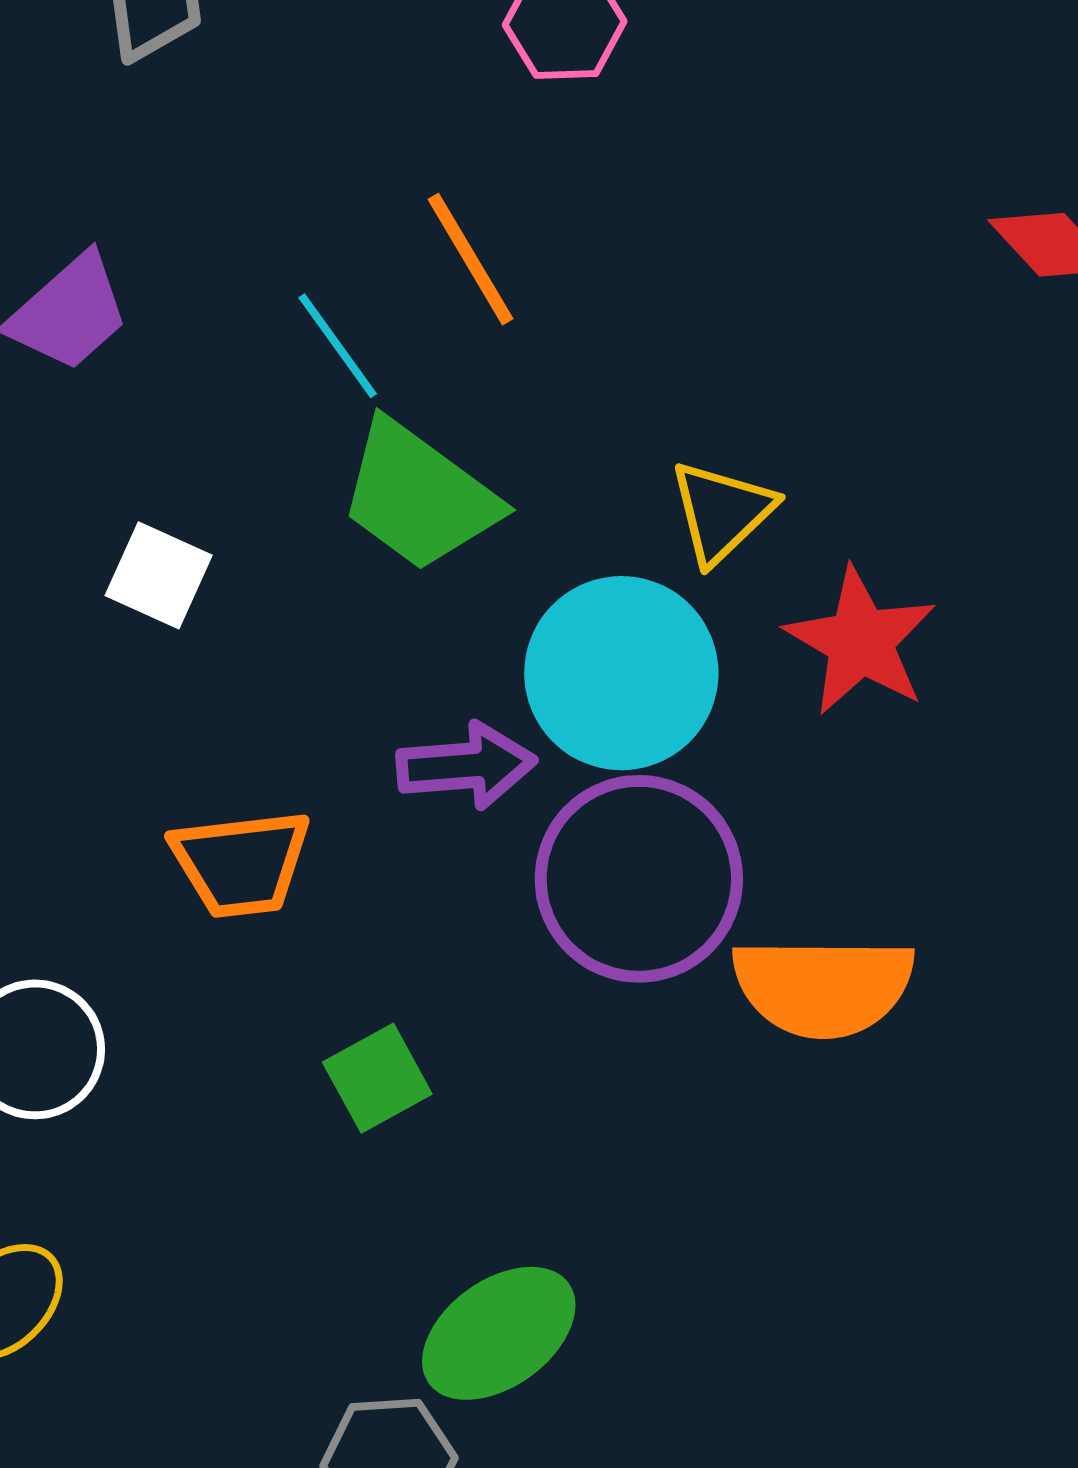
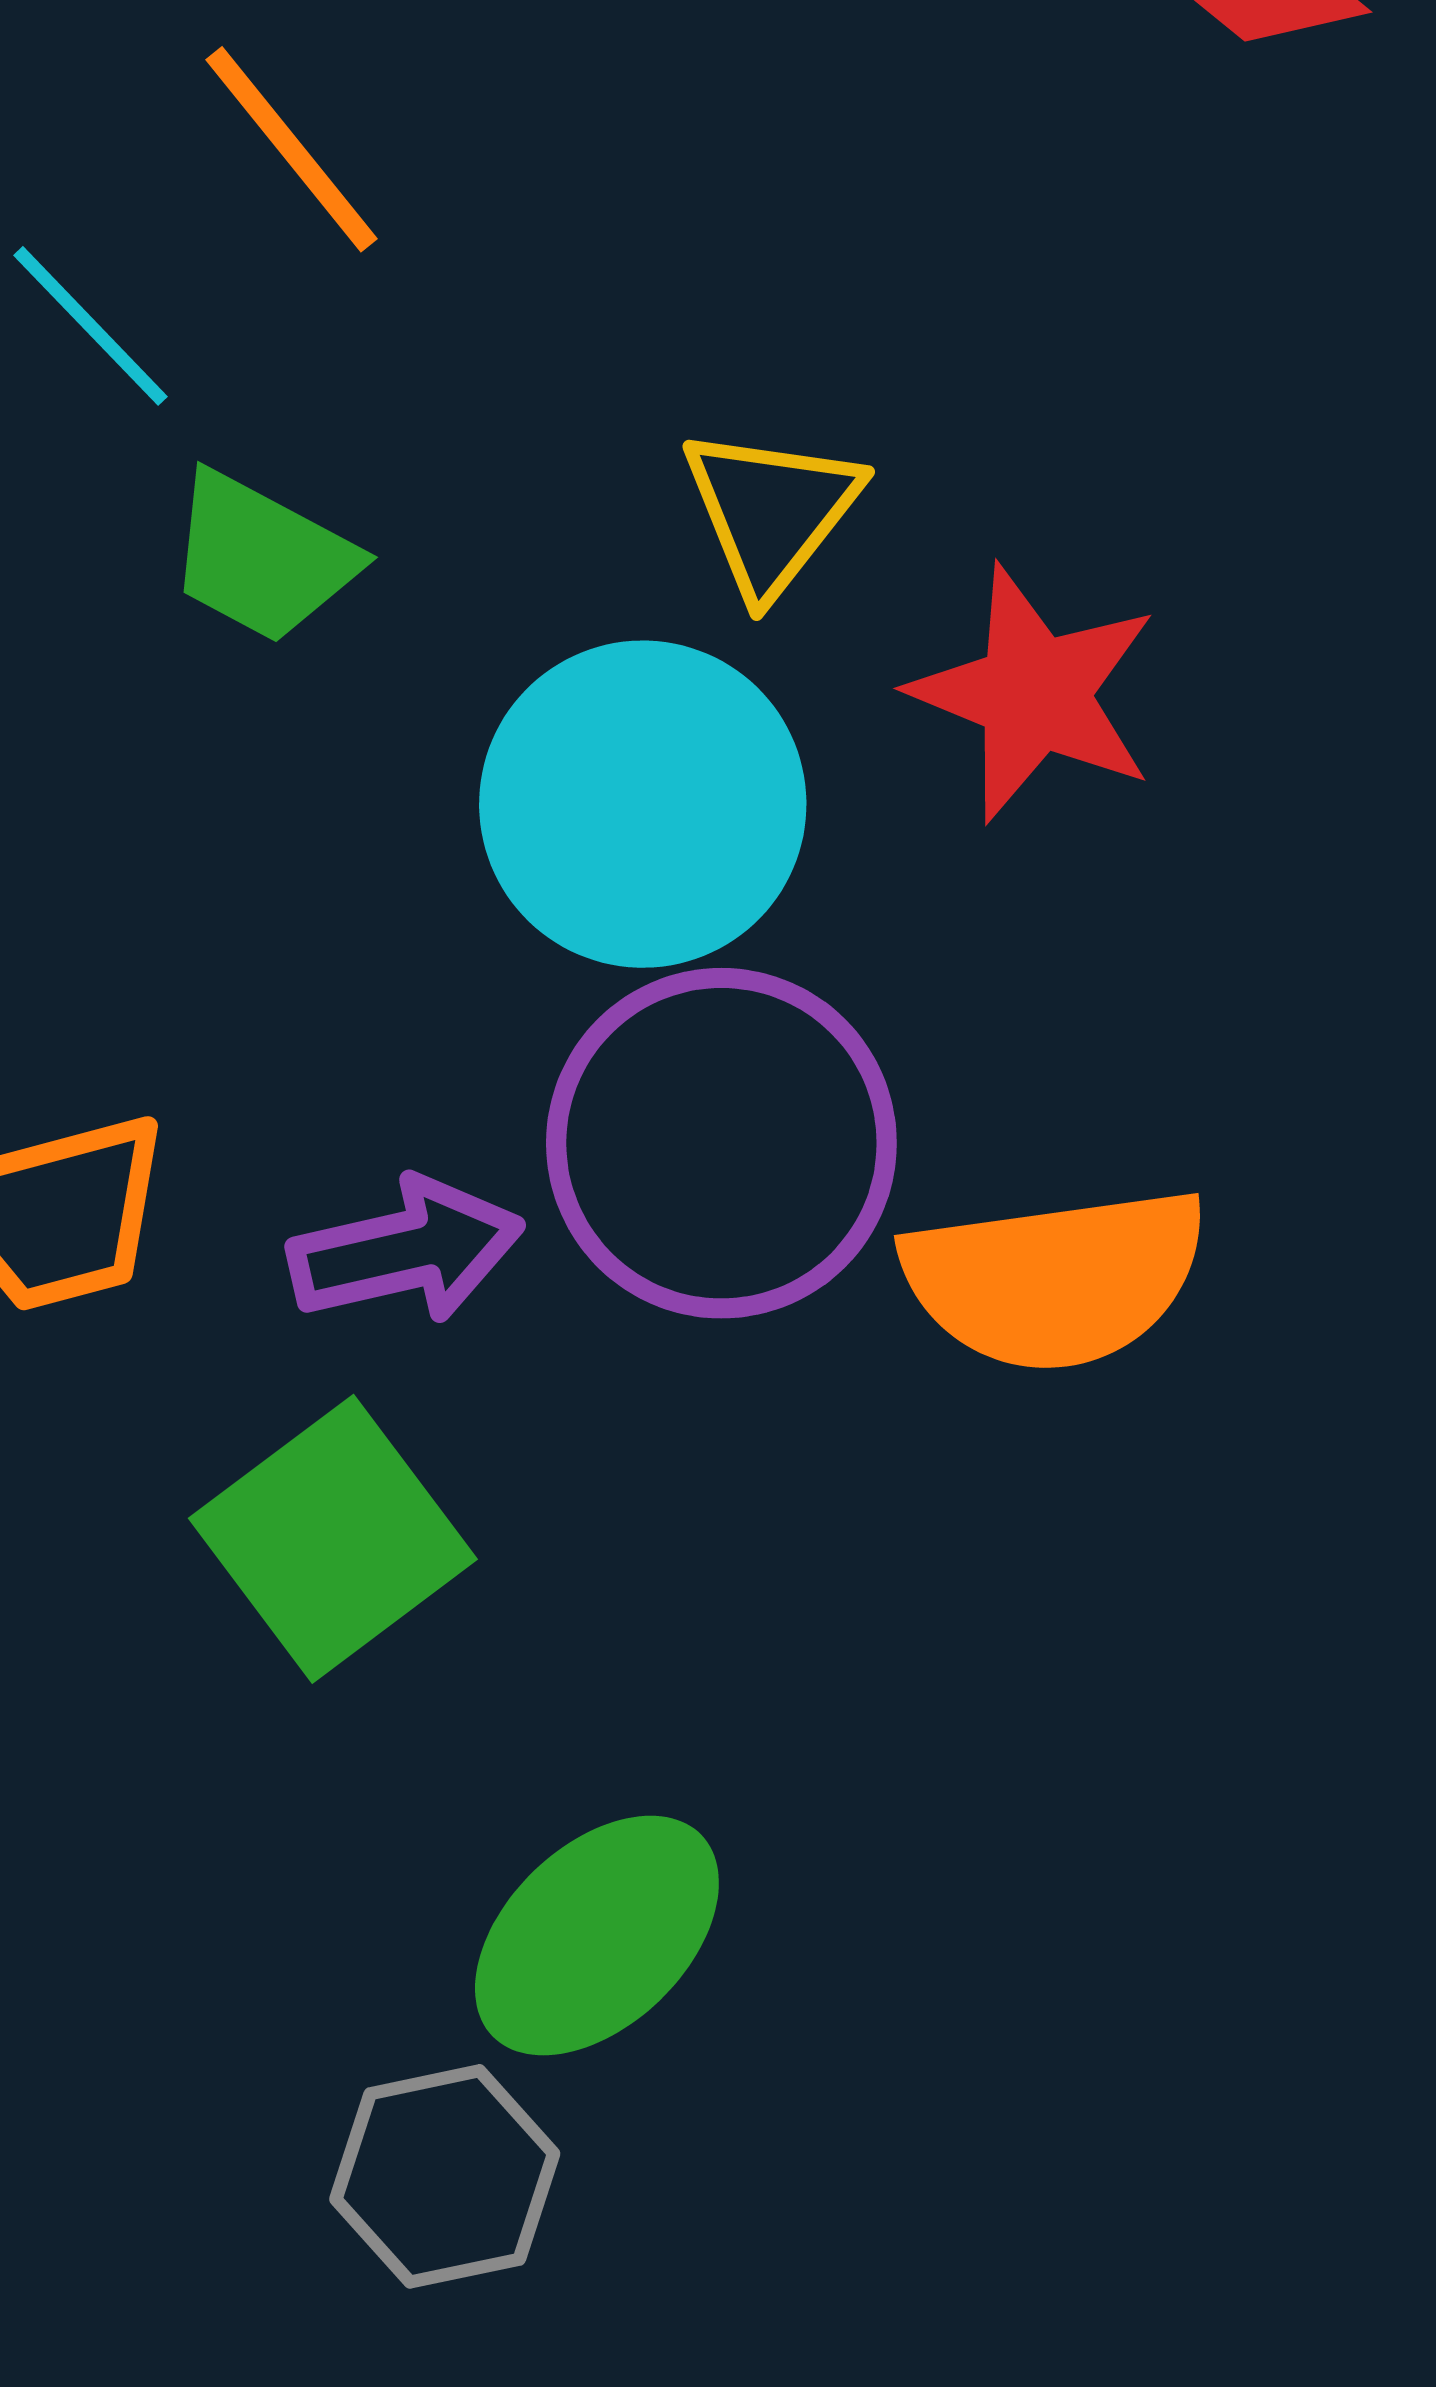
green trapezoid: (419, 496) -> (262, 557), size x0.7
purple arrow: (466, 766) -> (406, 1251), moved
green square: (377, 1078) -> (333, 1539), size x1.5

